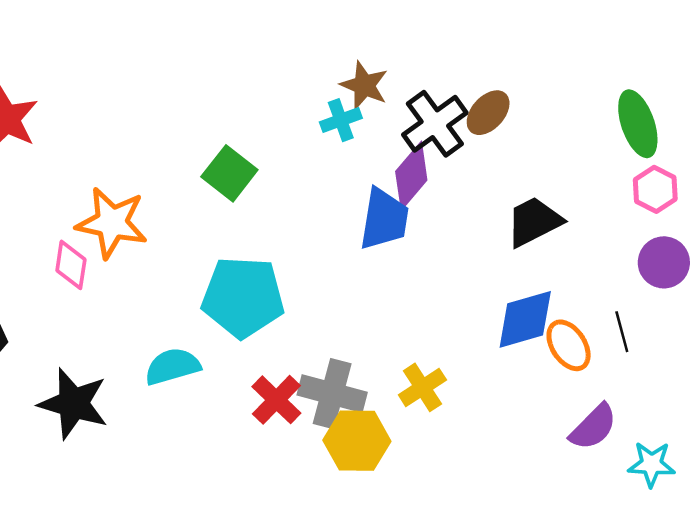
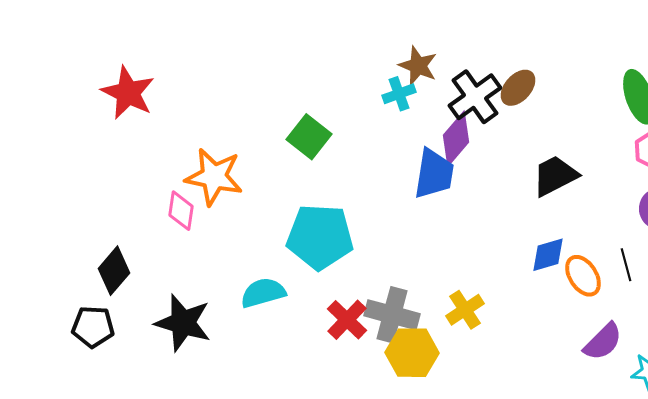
blue diamond: (525, 319) -> (548, 255), size x0.7

